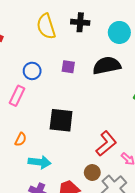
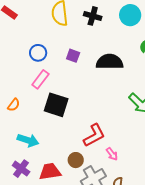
cyan circle: (119, 32) -> (130, 15), moved
pink rectangle: (17, 96) -> (40, 79), moved
orange semicircle: (21, 139) -> (14, 105), moved

